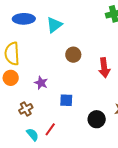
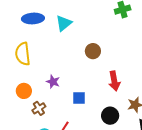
brown circle: (73, 55) -> (93, 51), moved
red arrow: (104, 68) -> (114, 81), moved
orange circle: (11, 78) -> (24, 91), moved

